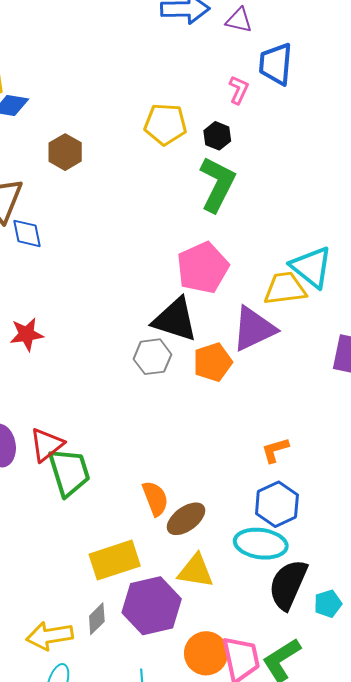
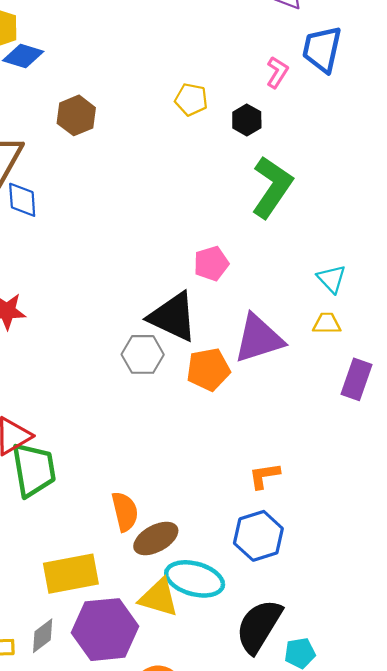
yellow pentagon: (165, 124) -> (191, 100), size x0.7
green L-shape: (217, 184) -> (272, 187), moved
cyan triangle: (311, 267) -> (332, 279), size x0.6
pink pentagon: (203, 268) -> (211, 264), size x0.6
yellow trapezoid: (285, 289) -> (327, 323), moved, size x0.6
cyan ellipse: (261, 544) -> (195, 579), moved

